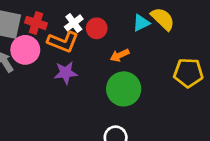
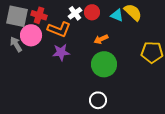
white cross: (74, 23) -> (75, 13), moved
cyan triangle: (141, 23) -> (117, 15), turned 48
red circle: (97, 28) -> (92, 12), moved

